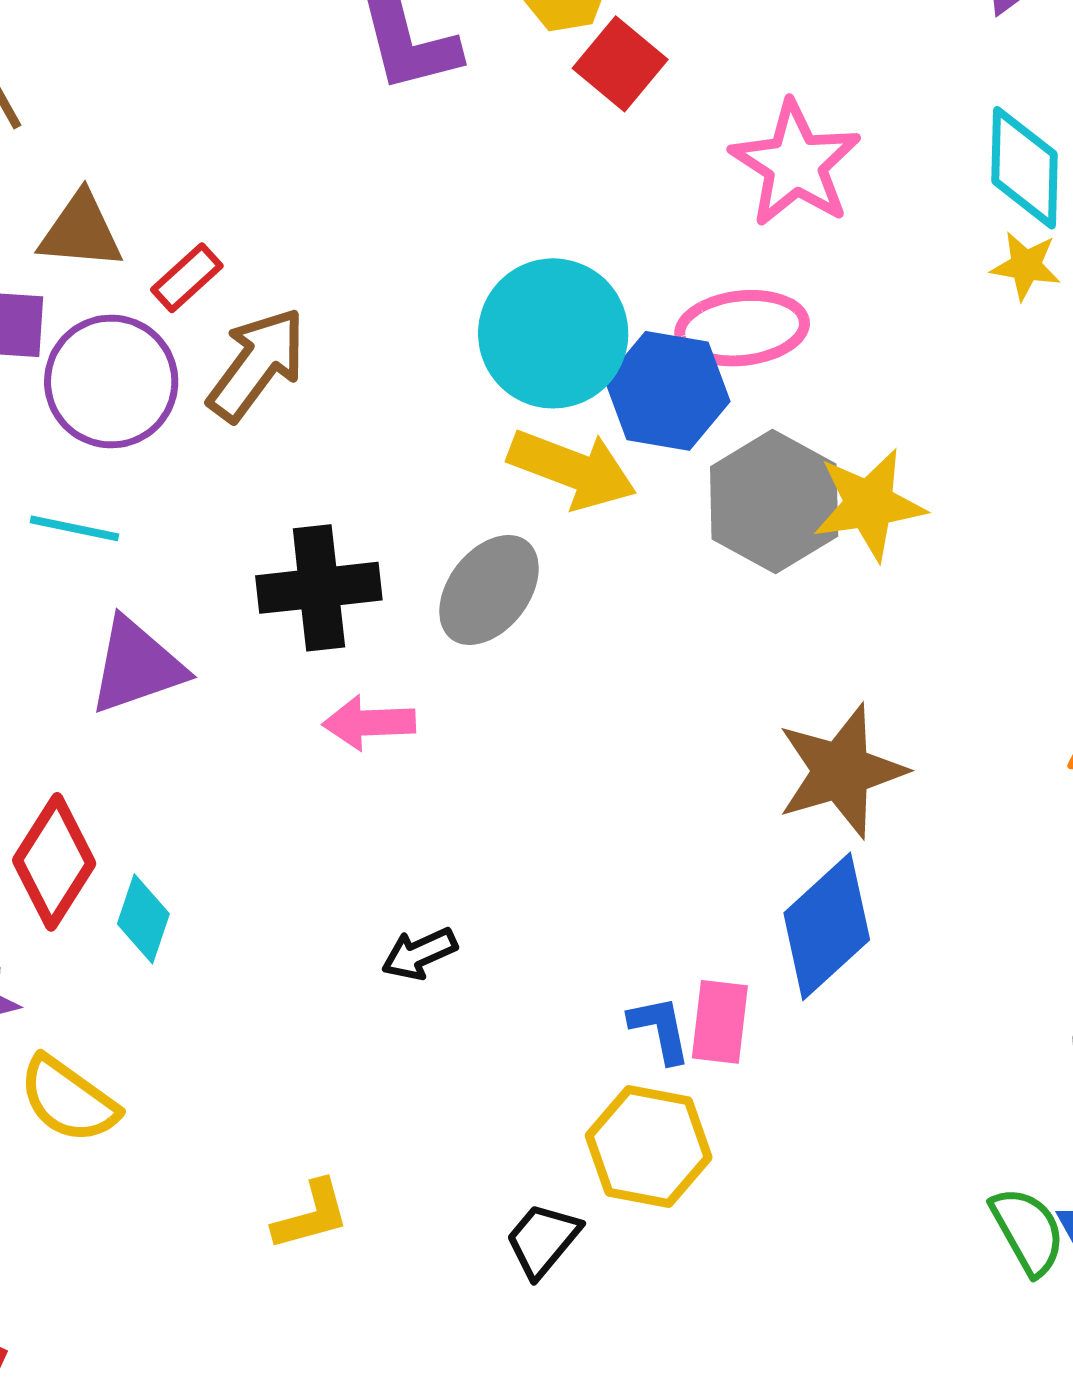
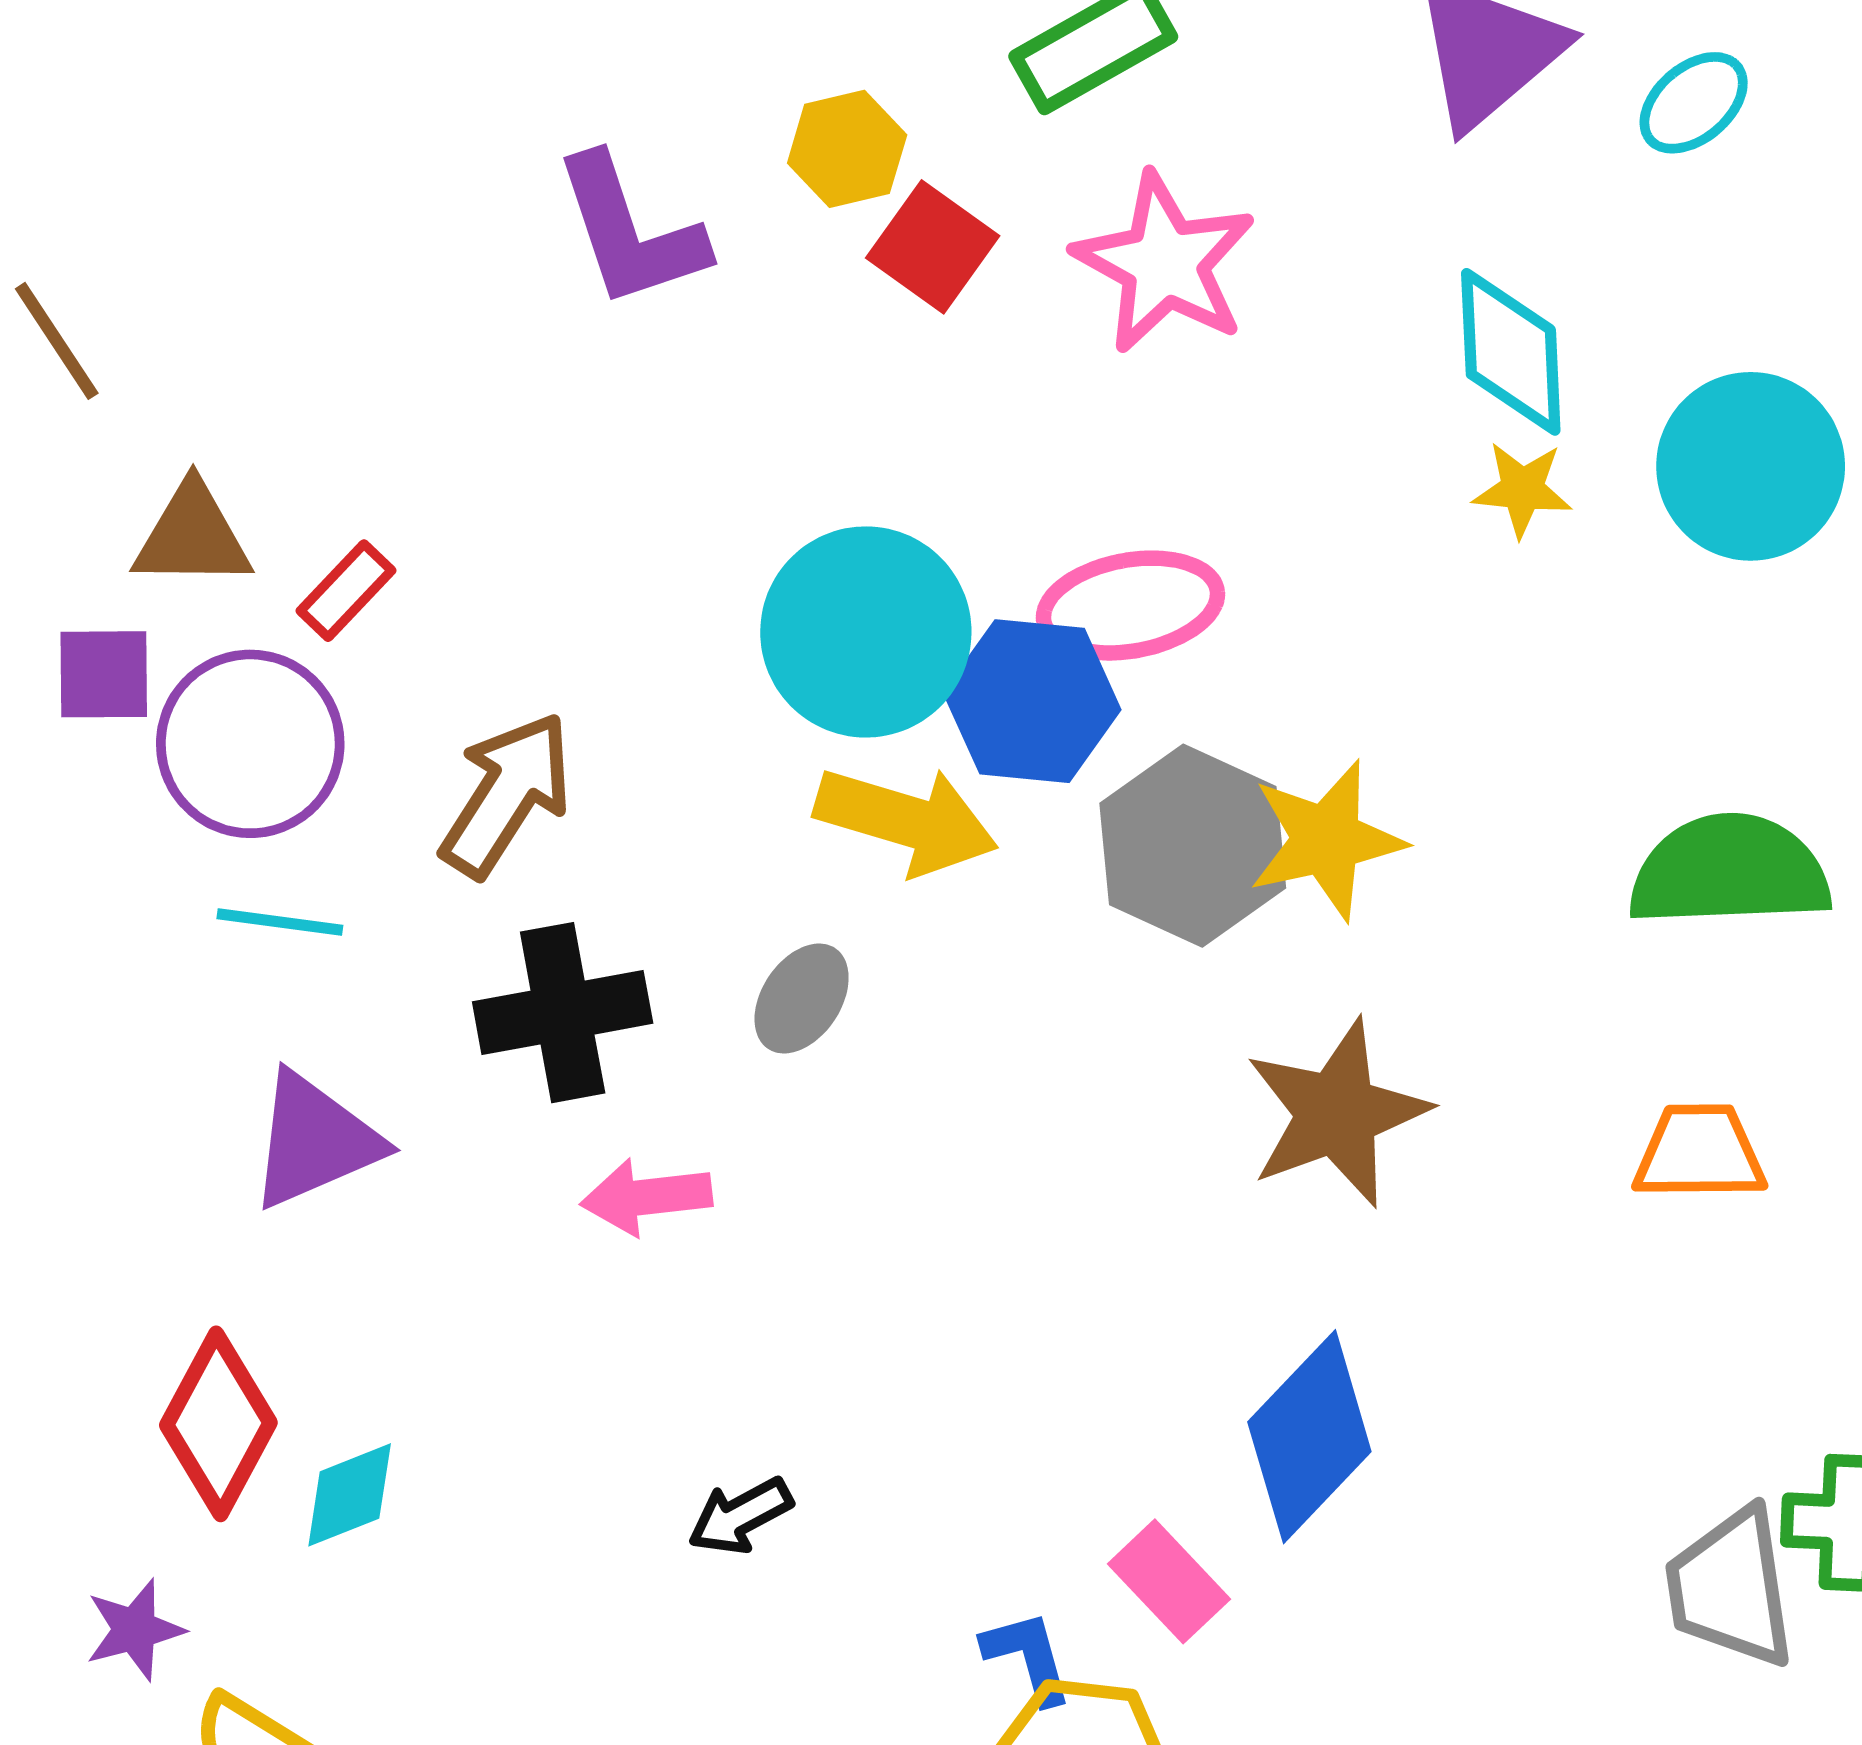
pink star: (795, 164) -> (1165, 263), moved
brown arrow: (257, 364) -> (507, 795), moved
cyan line: (74, 528) -> (280, 922), moved
gray ellipse: (489, 590) -> (802, 998), size x0.7
brown star: (841, 771) -> (1337, 1113), moved
cyan diamond: (143, 919) -> (350, 1495), turned 54
pink rectangle: (720, 1022) -> (1169, 1581), turned -46
blue L-shape: (660, 1029) -> (1028, 1657), moved

